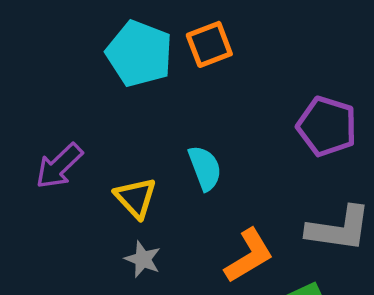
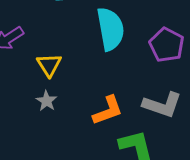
cyan semicircle: (205, 168) -> (110, 29), moved, size x1.6

